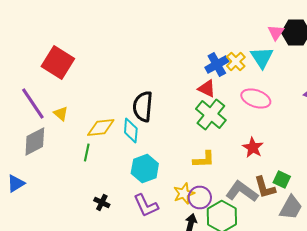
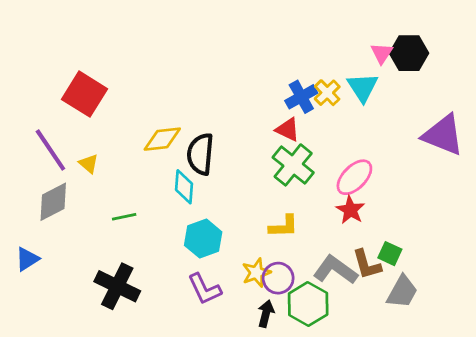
pink ellipse: (256, 98) -> (354, 177), moved, turned -64
yellow diamond: (101, 128) -> (162, 139), moved
green line: (87, 152) -> (124, 217), turned 66
black cross: (102, 202) -> (117, 286), moved, size x2.0

